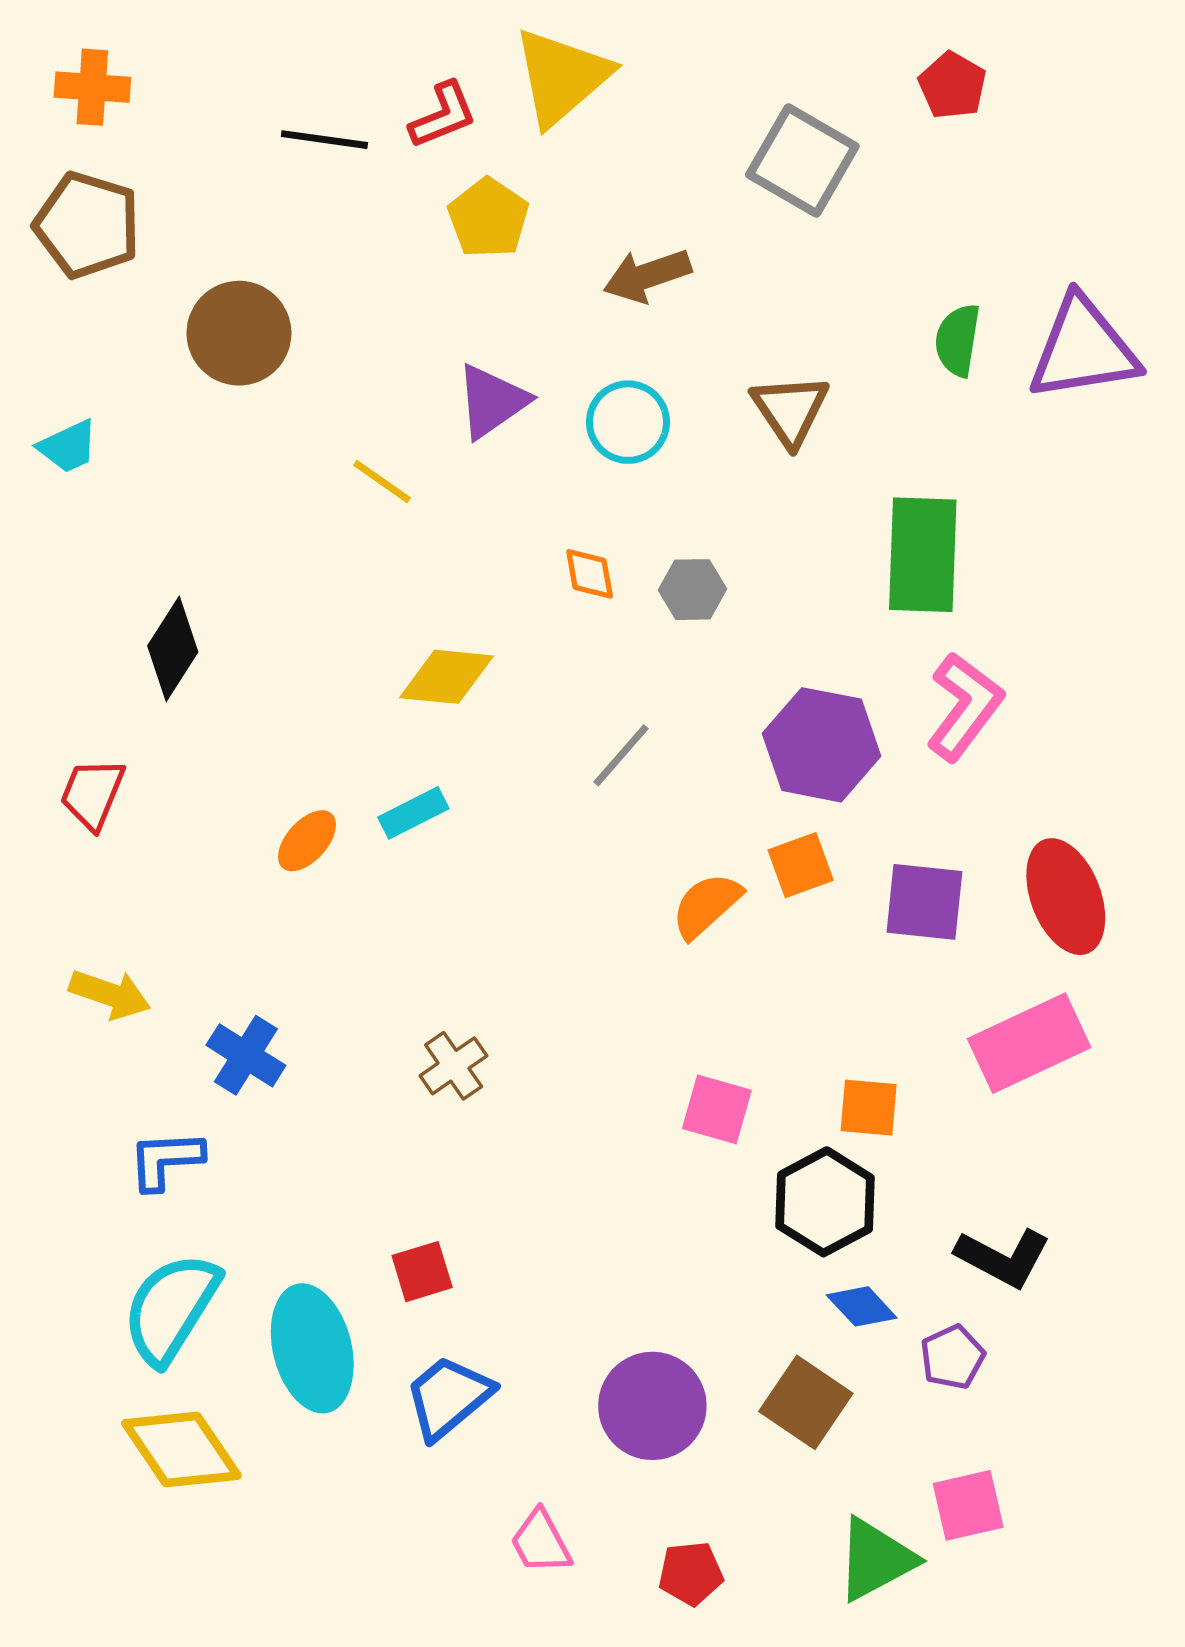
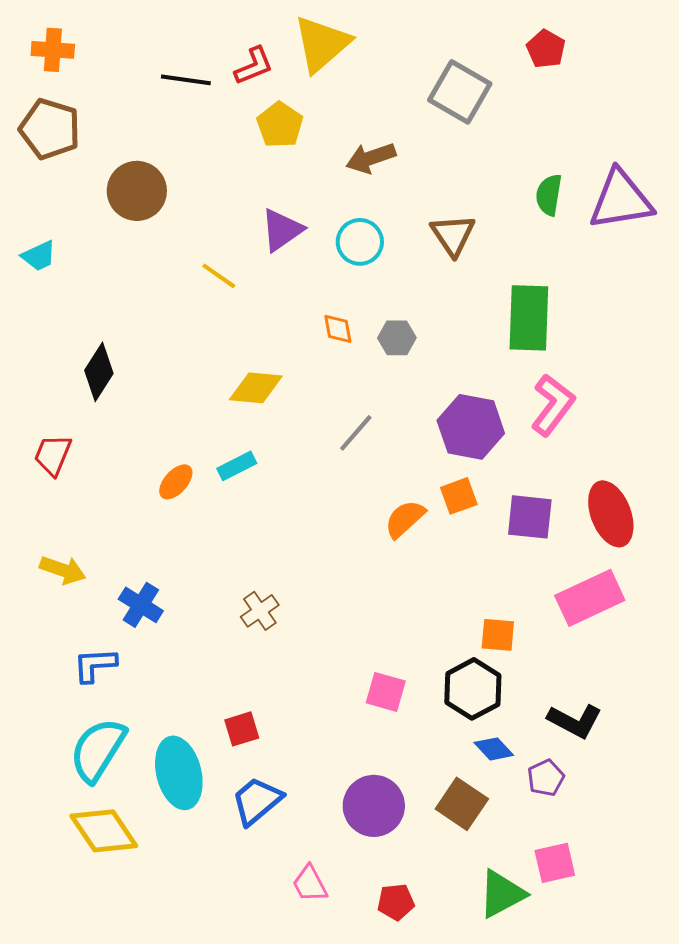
pink square: (717, 1109) -> (386, 692), moved

